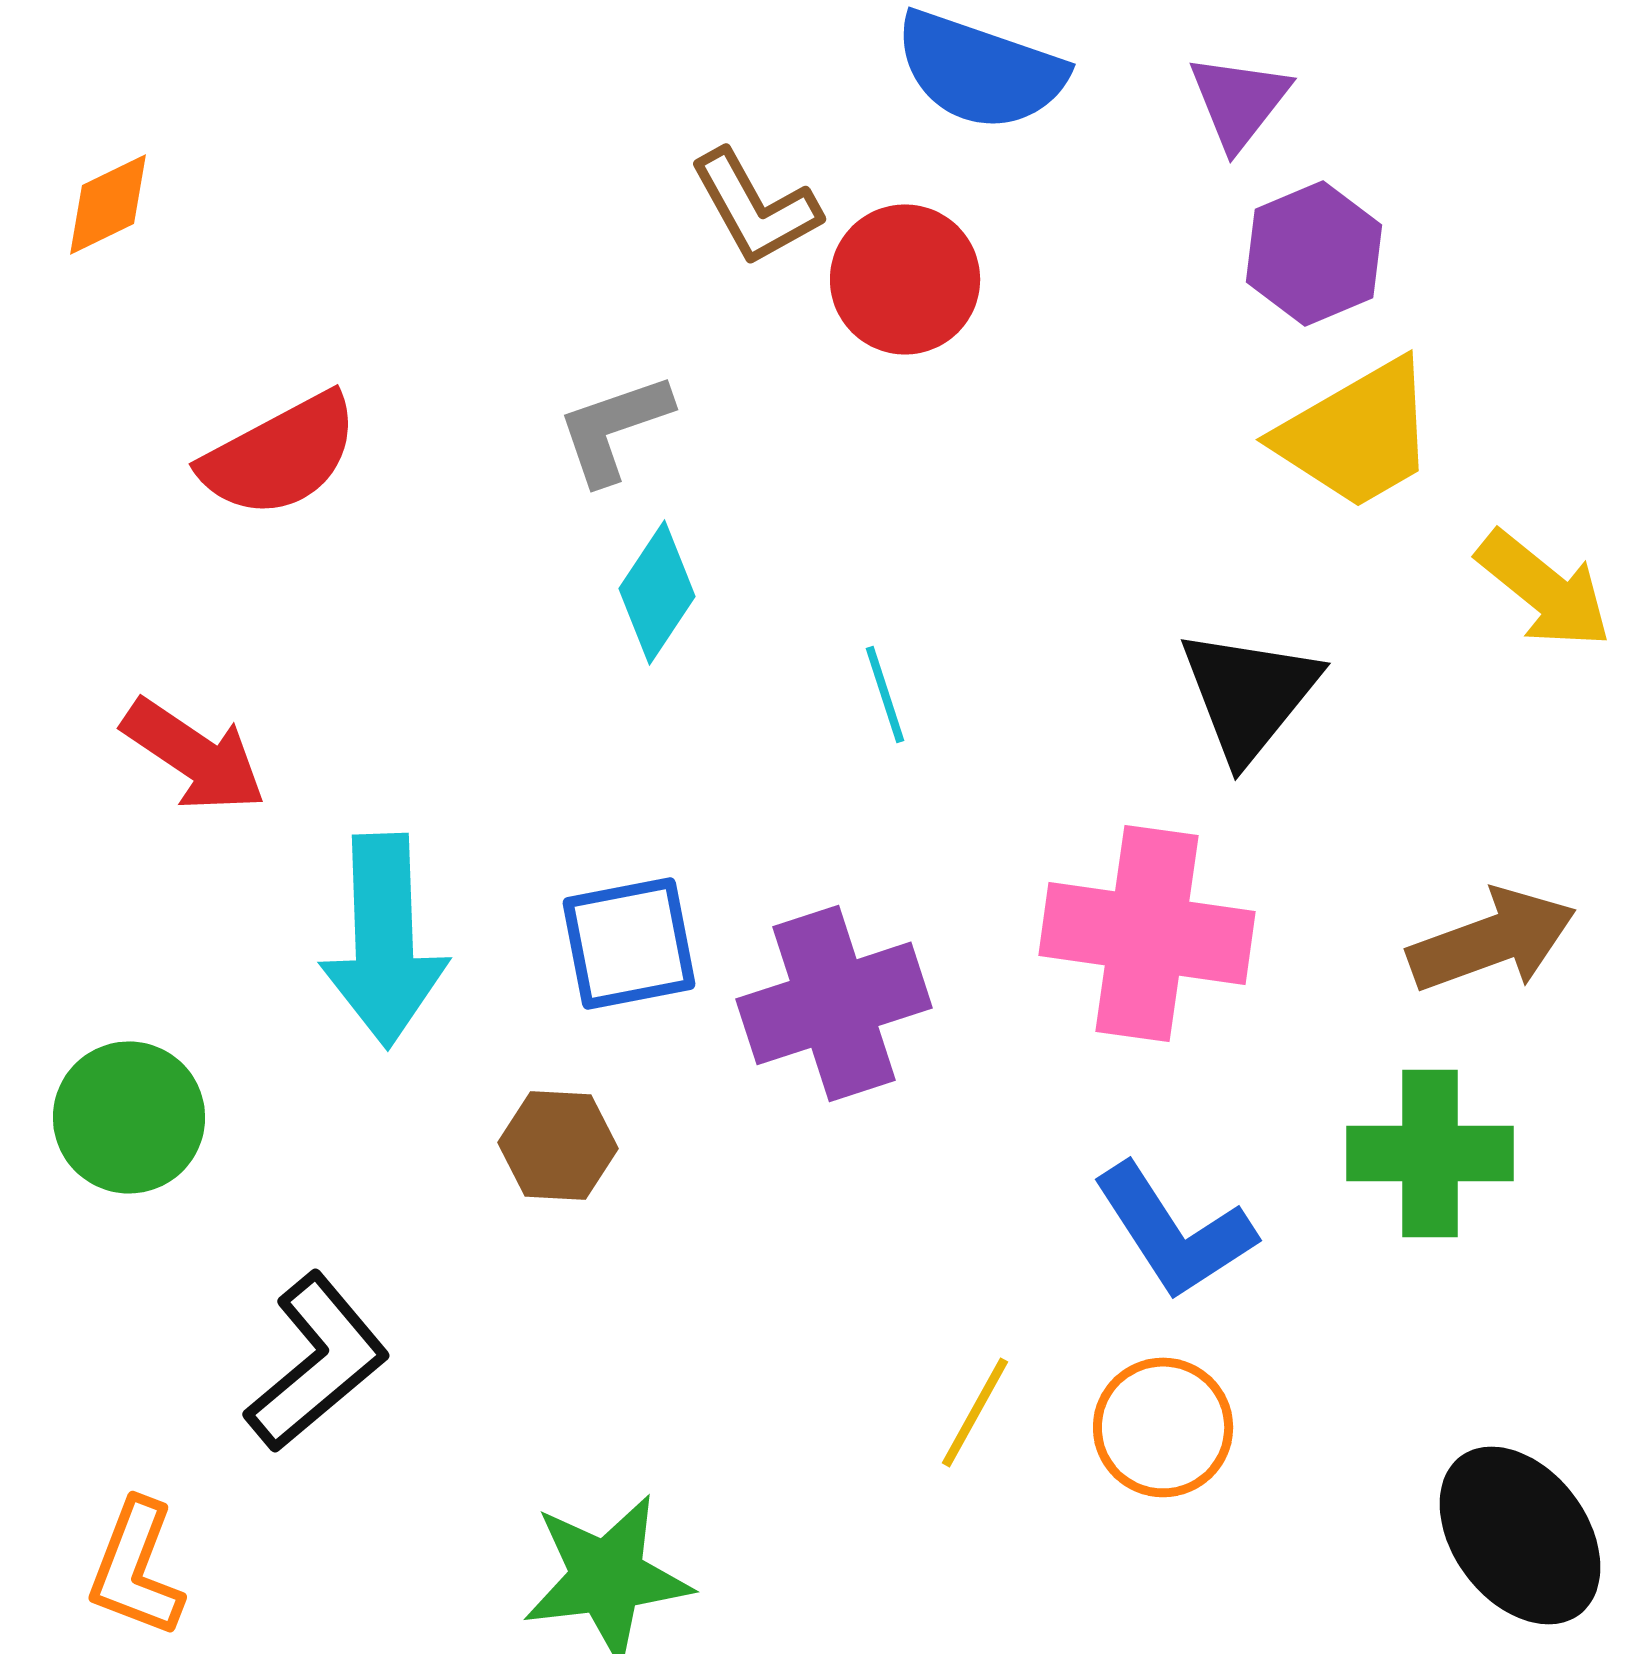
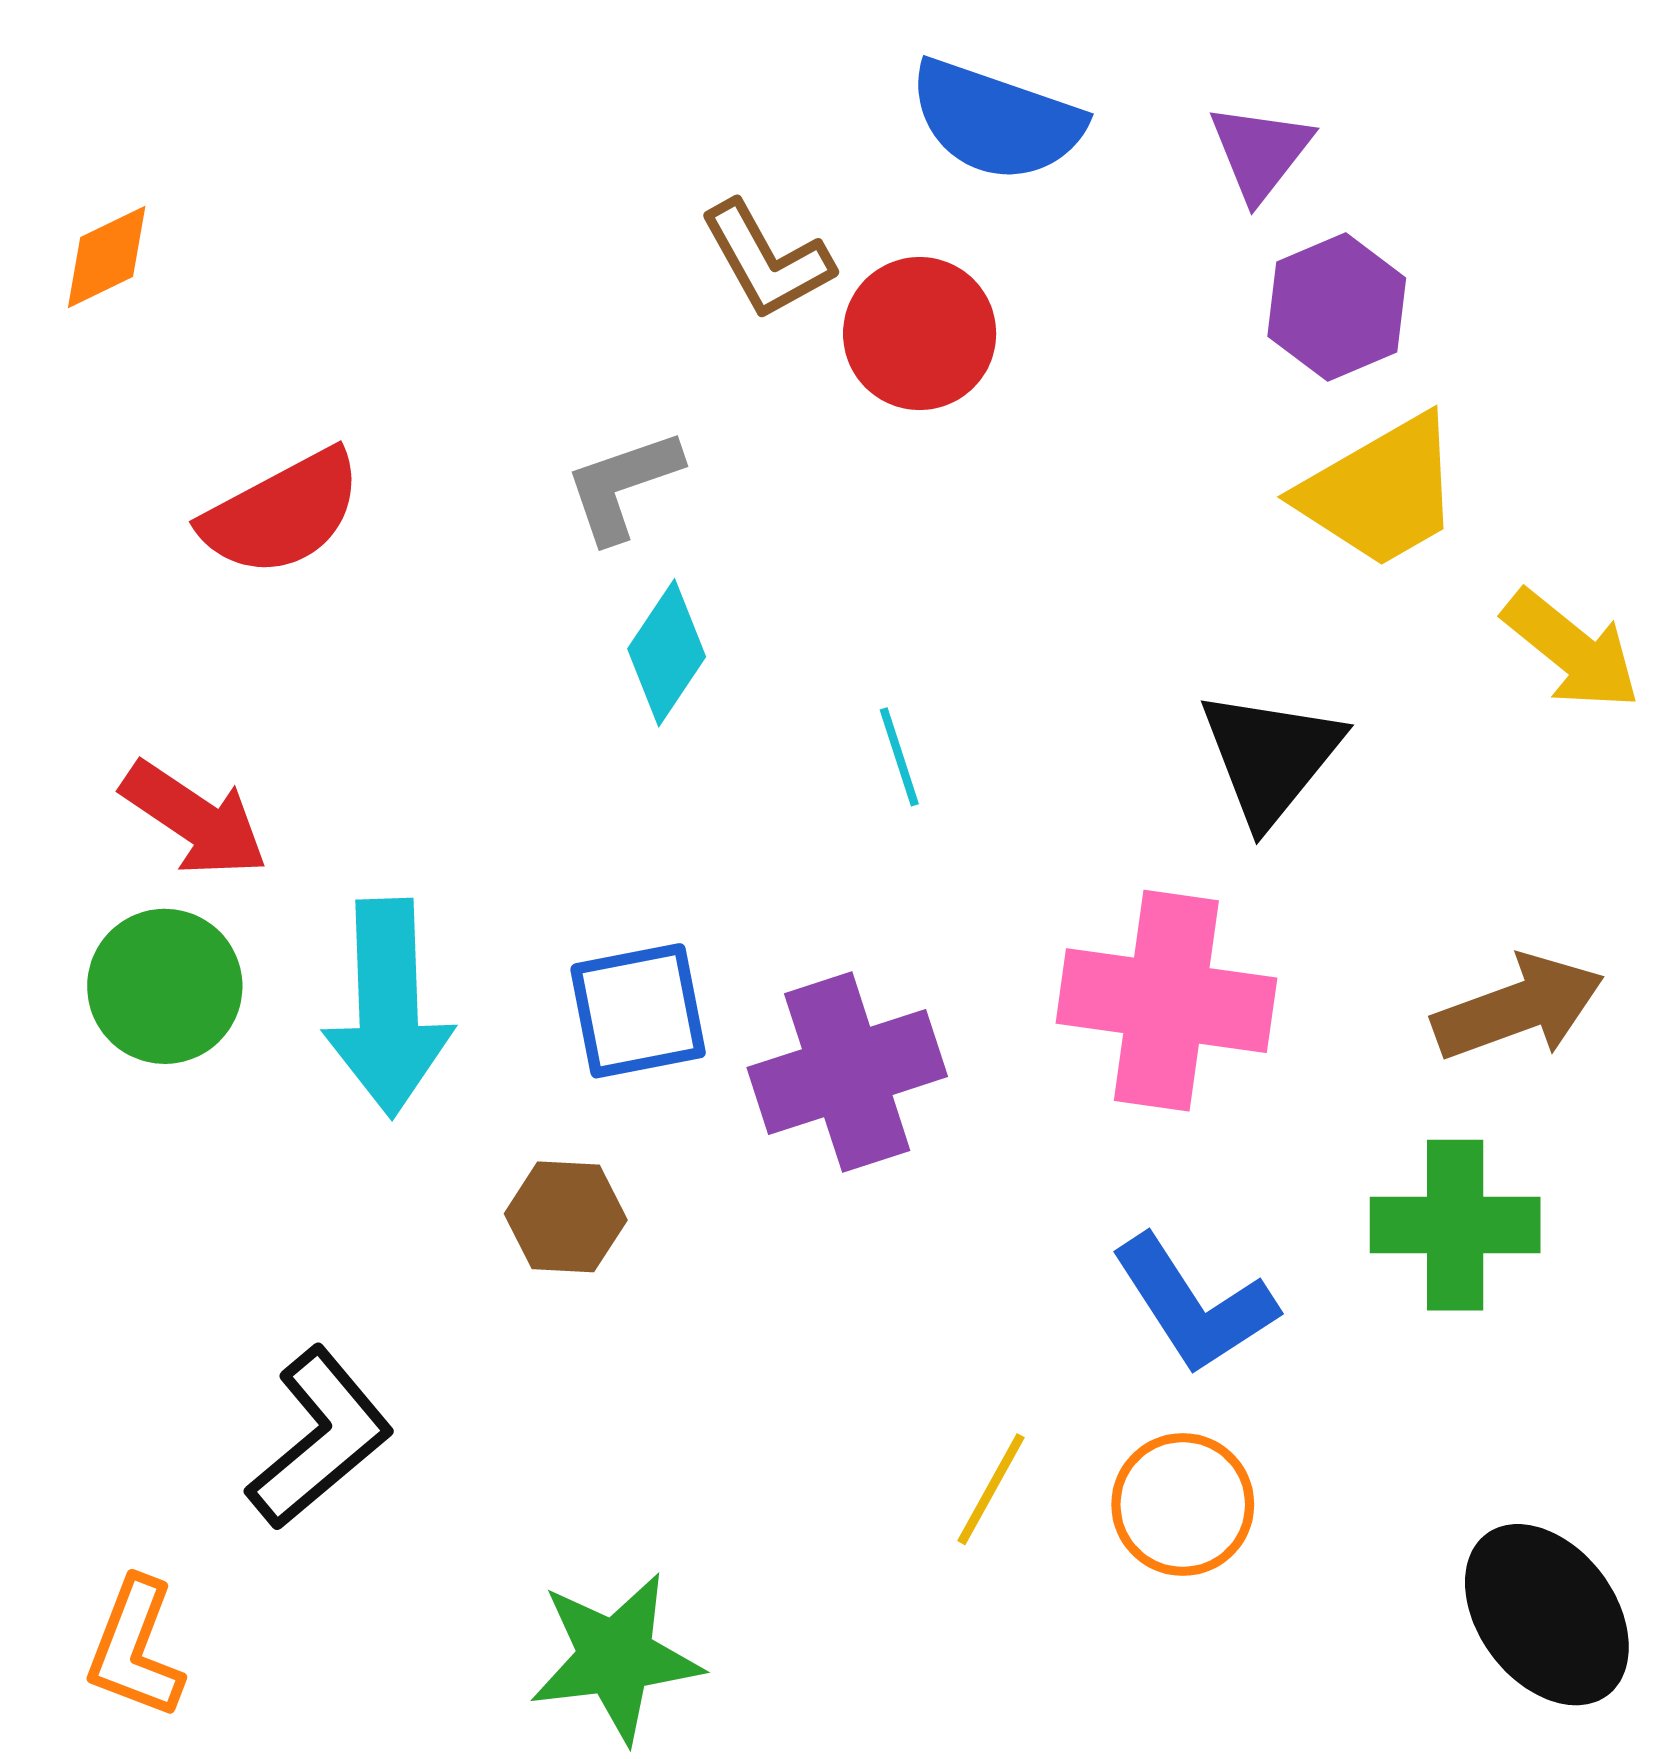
green circle: (129, 1117) -> (165, 986), moved

